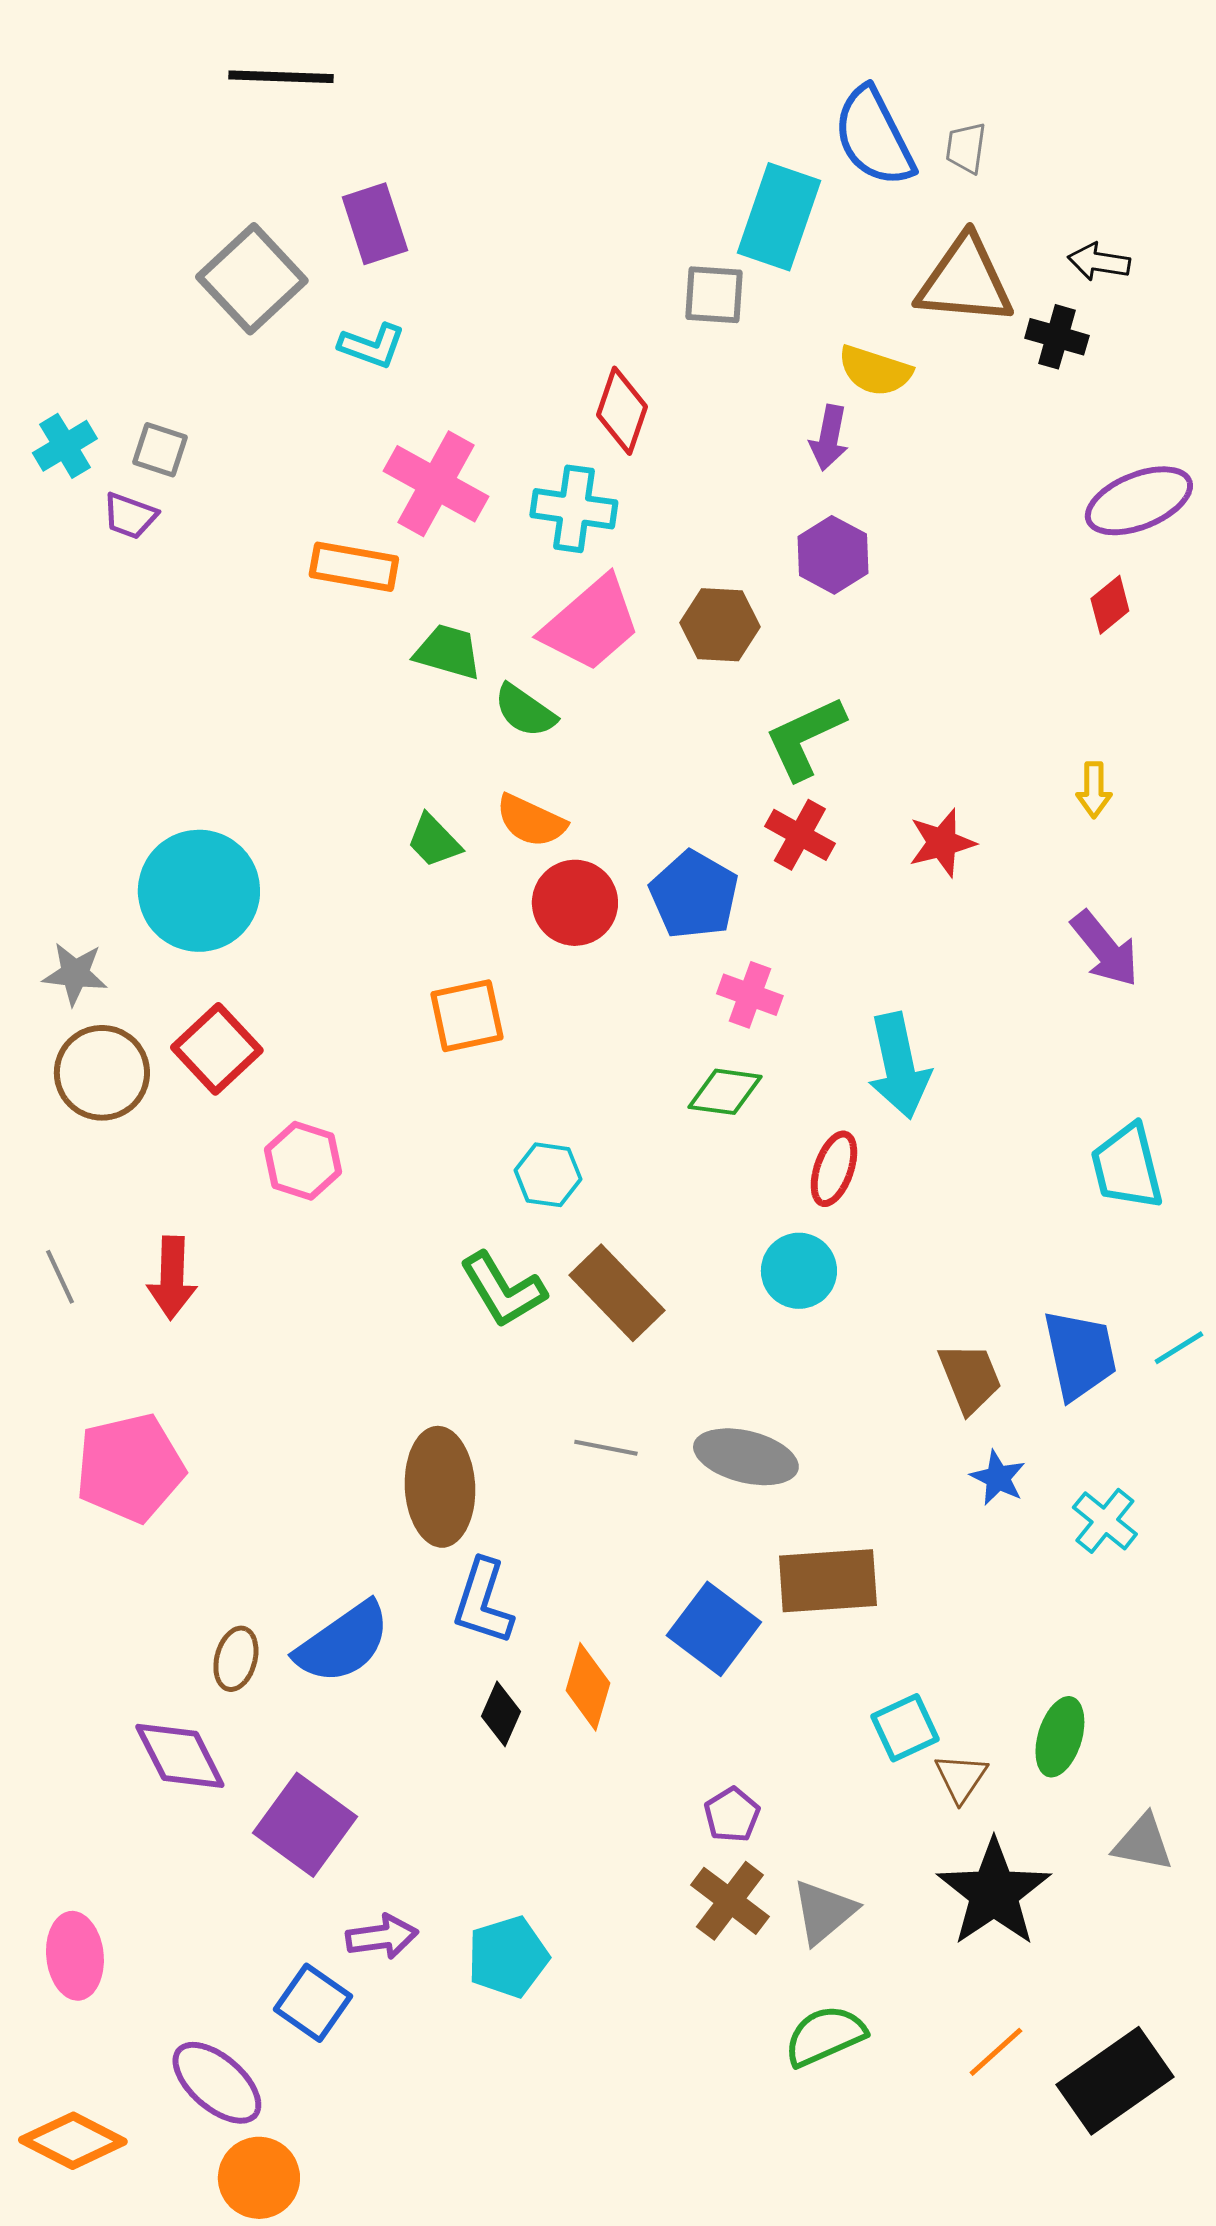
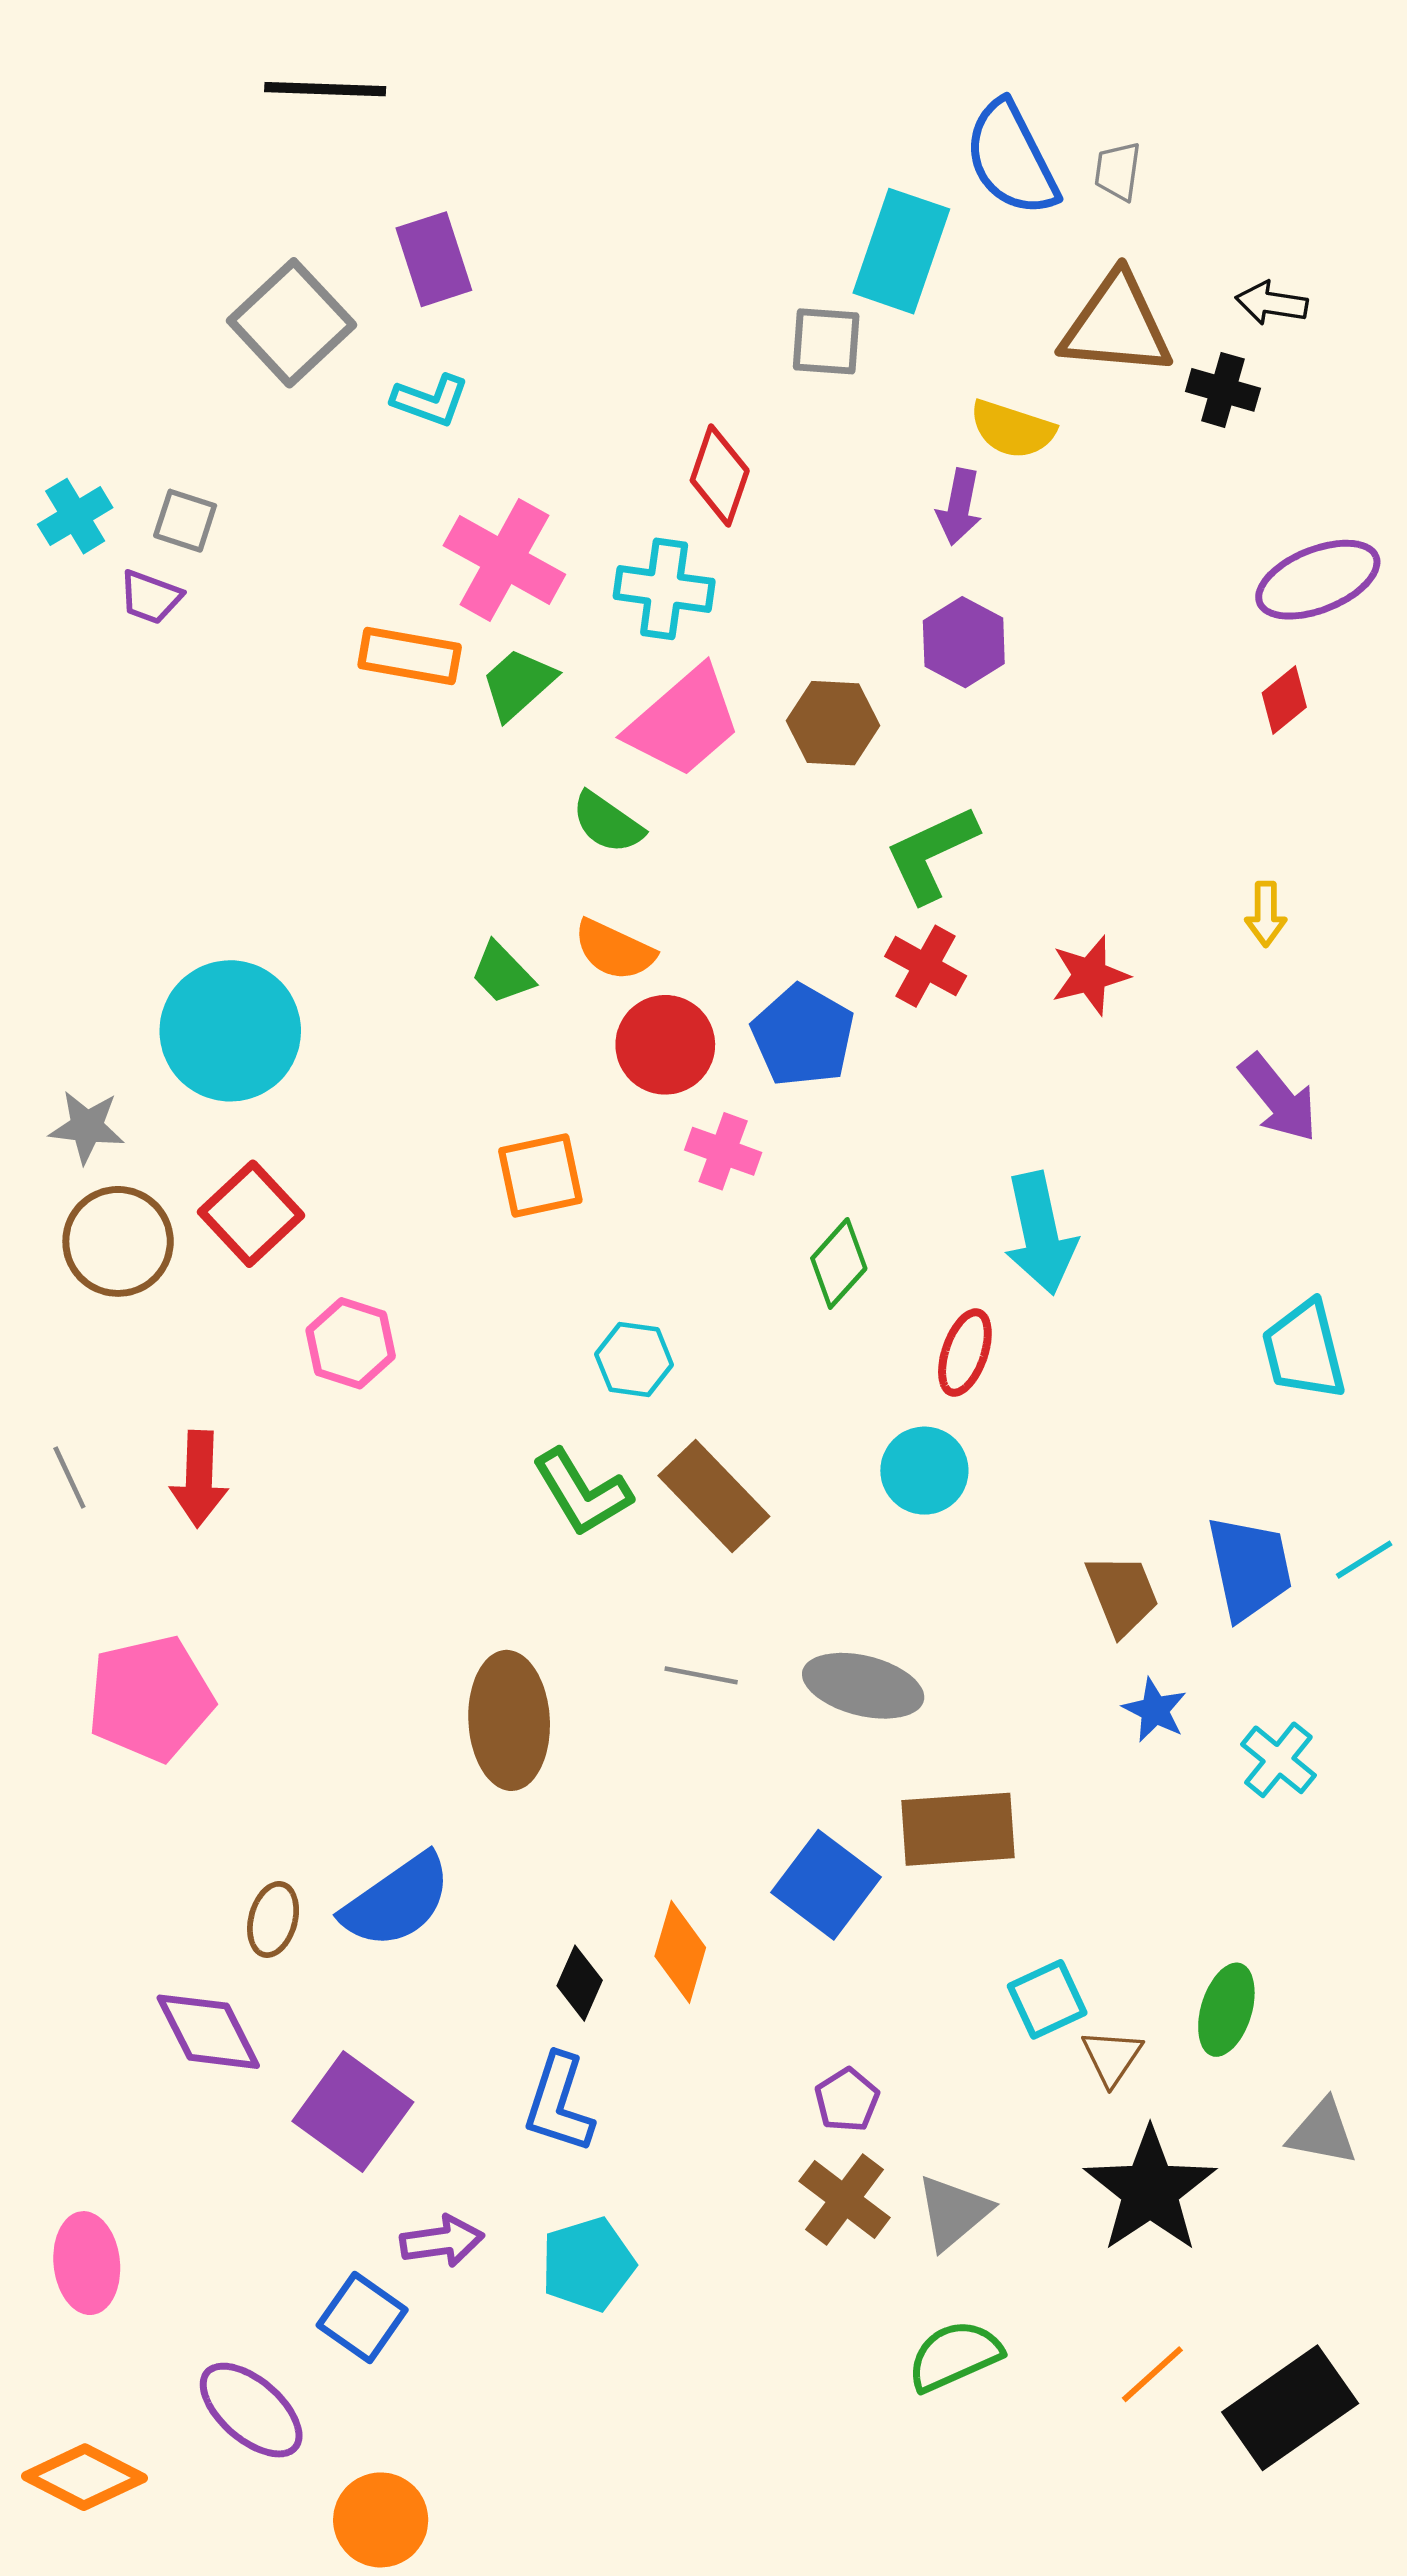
green trapezoid: (448, 652) -> (518, 684), moved, turned -58
pink cross: (750, 995) -> (723, 1151), moved
green diamond: (725, 1092) -> (839, 1263), turned -56
blue L-shape: (483, 1602) -> (559, 2103), moved
orange circle: (259, 2178) -> (381, 2520), moved

